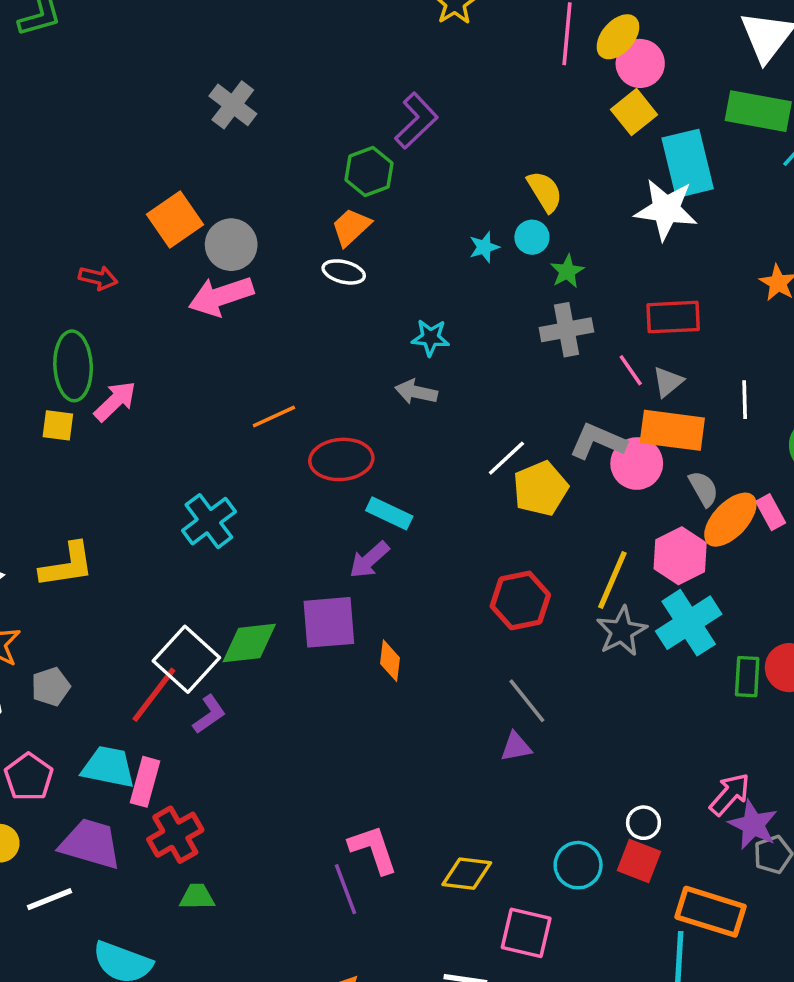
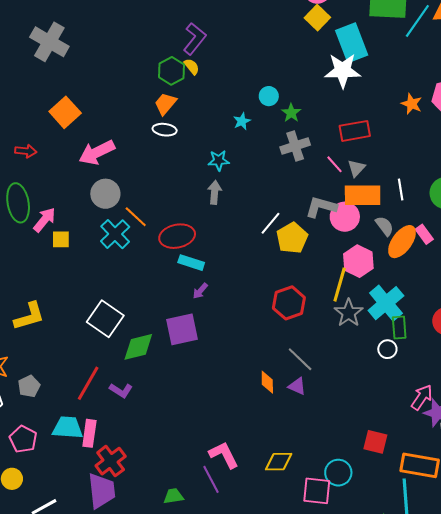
gray cross: (233, 105) -> (49, 42), moved, size x1.4
yellow semicircle: (545, 191) -> (192, 67), moved, size x0.7
gray circle: (231, 245) -> (105, 194), moved
cyan star: (484, 247) -> (242, 121), moved
gray arrow: (416, 392) -> (215, 192), turned 90
white line: (745, 400) -> (401, 190), moved
orange line: (274, 417) -> (136, 217), turned 75
yellow square: (58, 425) -> (61, 239), moved
cyan rectangle: (389, 513) -> (191, 263), moved
cyan cross: (209, 521) -> (115, 234), moved
pink hexagon: (680, 556) -> (358, 261), moved
purple arrow: (369, 560) -> (200, 291), size x0.7
white square: (186, 659) -> (105, 319), moved
orange diamond: (390, 661) -> (267, 382), moved
green rectangle: (747, 677) -> (399, 328), moved
purple L-shape: (209, 714) -> (121, 390), turned 75
purple triangle: (516, 747) -> (297, 386), turned 42
white circle: (643, 823) -> (387, 349), moved
purple trapezoid: (90, 844) -> (102, 491), moved, turned 75
cyan circle: (578, 865) -> (338, 473), moved
green trapezoid: (197, 897) -> (173, 496), moved

